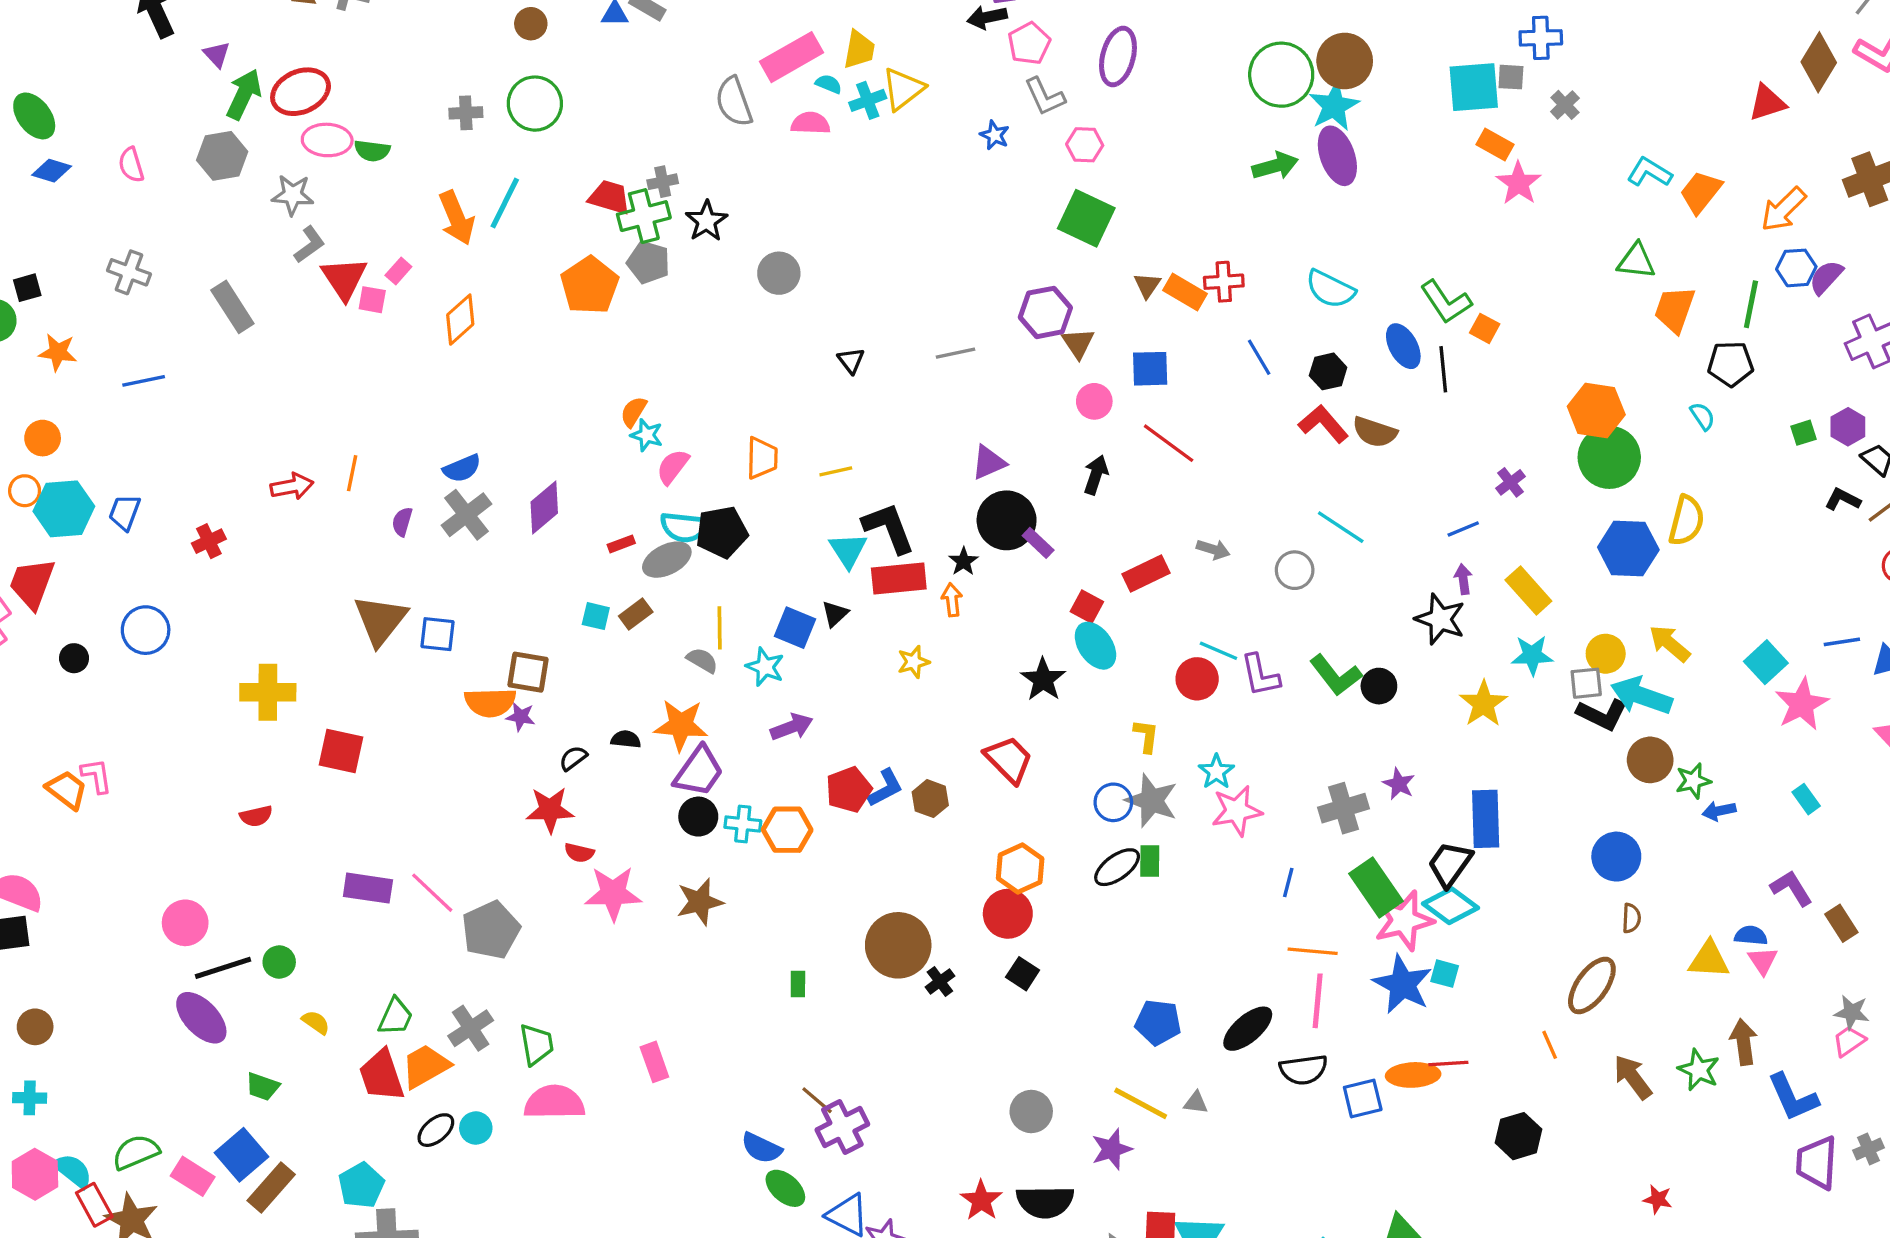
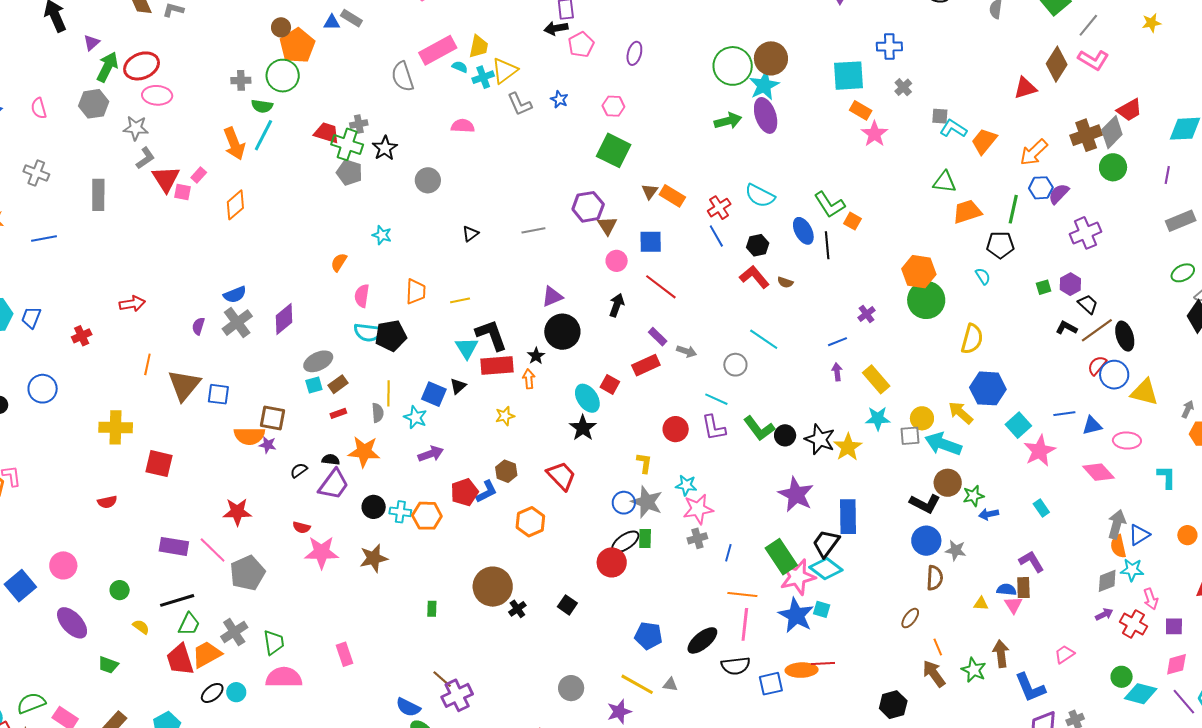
purple triangle: (217, 54) -> (91, 43), turned 30
purple ellipse: (1118, 57) -> (634, 53), size x0.7
gray square: (1511, 77) -> (940, 116), moved
gray L-shape: (1045, 97) -> (520, 104), moved
pink semicircle: (810, 123) -> (463, 126), moved
green semicircle: (372, 151) -> (262, 106), moved
green cross: (644, 216) -> (347, 144), turned 32
red cross: (1224, 282) -> (719, 208), moved, turned -30
orange pentagon: (590, 285) -> (297, 46), moved
gray rectangle: (232, 307) -> (98, 195), turned 32
orange trapezoid: (1675, 309) -> (967, 212), turned 52
black triangle: (851, 361) -> (470, 234), turned 30
brown semicircle: (1375, 432) -> (785, 282), size x0.6
cyan star: (647, 435) -> (382, 235), moved
pink semicircle: (673, 467) -> (362, 296), turned -30
orange line: (352, 473) -> (147, 364), moved
purple rectangle: (1038, 543) -> (658, 337), moved
red rectangle: (621, 544) -> (338, 413), moved
blue hexagon: (1628, 549) -> (988, 388), moved
gray ellipse: (667, 560) -> (318, 361), moved
cyan square: (596, 616) -> (314, 385), turned -30
black star: (1440, 619) -> (820, 439), moved
cyan ellipse: (1095, 646) -> (587, 398), moved
cyan line: (1218, 651) -> (716, 399), moved
gray semicircle: (702, 660) -> (378, 413), turned 54
black L-shape: (1602, 714) -> (925, 504), moved
purple trapezoid: (699, 771) -> (334, 484), moved
cyan star: (1216, 772) -> (686, 485), turned -30
purple star: (1399, 784) -> (796, 495), size x1.8
brown hexagon: (930, 799) -> (506, 471), moved
gray cross: (1344, 808) -> (697, 538), moved, size x0.7
red star: (550, 810) -> (237, 512), moved
orange hexagon: (1020, 869) -> (530, 522), moved
red circle: (1008, 914) -> (612, 562), moved
brown semicircle: (1631, 918) -> (935, 578), size x1.4
brown rectangle: (1841, 923) -> (1023, 588), moved, turned 30
yellow triangle: (1709, 960) -> (981, 604), size x0.6
black line: (223, 968) -> (177, 600), moved
brown ellipse: (1592, 985) -> (910, 618), size x0.6
gray star: (1852, 1012) -> (956, 550), moved
orange line: (1550, 1045) -> (938, 647), moved
black hexagon: (1518, 1136) -> (893, 705), moved
blue square: (242, 1155) -> (20, 586), moved

